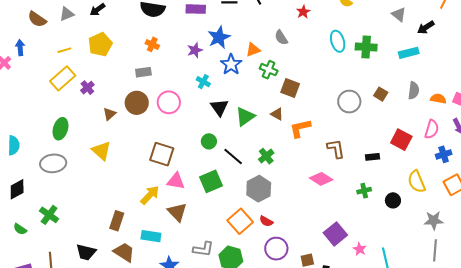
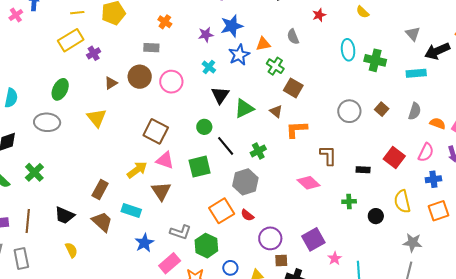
black arrow: (426, 27) -> (437, 51), size x1.4
purple circle: (276, 249) -> (270, 238), moved

